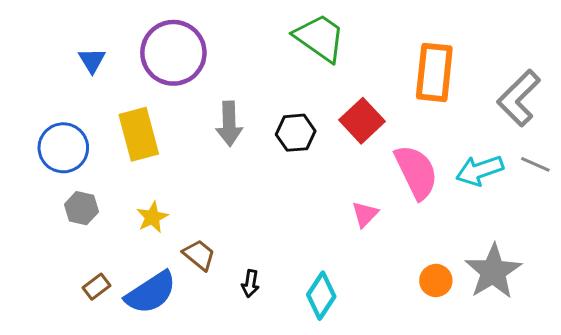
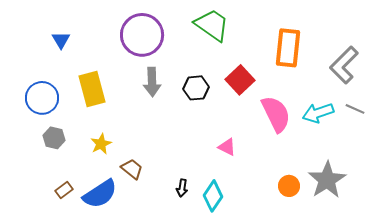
purple circle: (173, 53) -> (142, 35), moved
pink triangle: (365, 214) -> (227, 147), moved, turned -48
black arrow: (250, 284) -> (182, 188), moved

